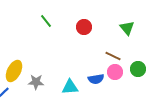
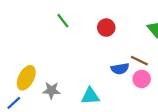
blue semicircle: (96, 79) -> (120, 69), moved

